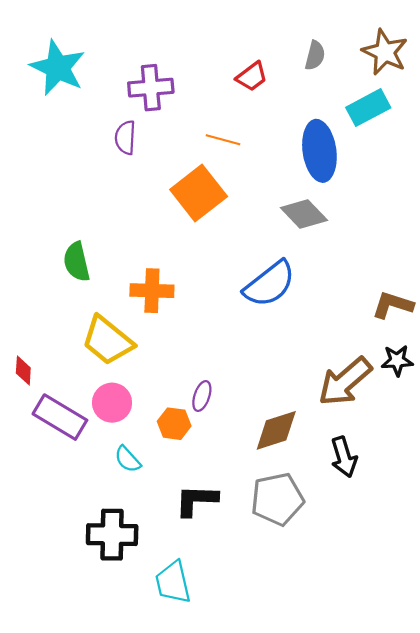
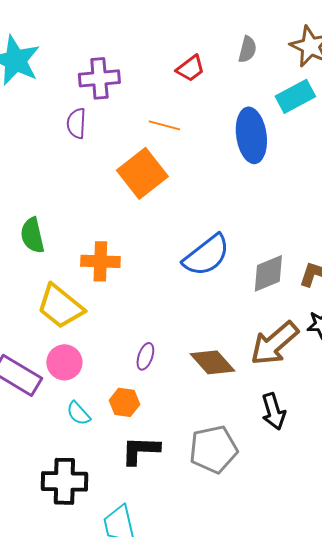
gray diamond: (304, 214) -> (268, 273), moved, turned -69
orange hexagon: (174, 424) -> (124, 402), moved
brown diamond: (276, 430) -> (212, 362), moved, turned 66

